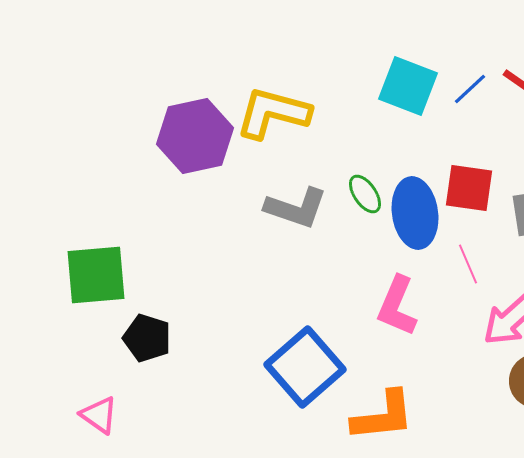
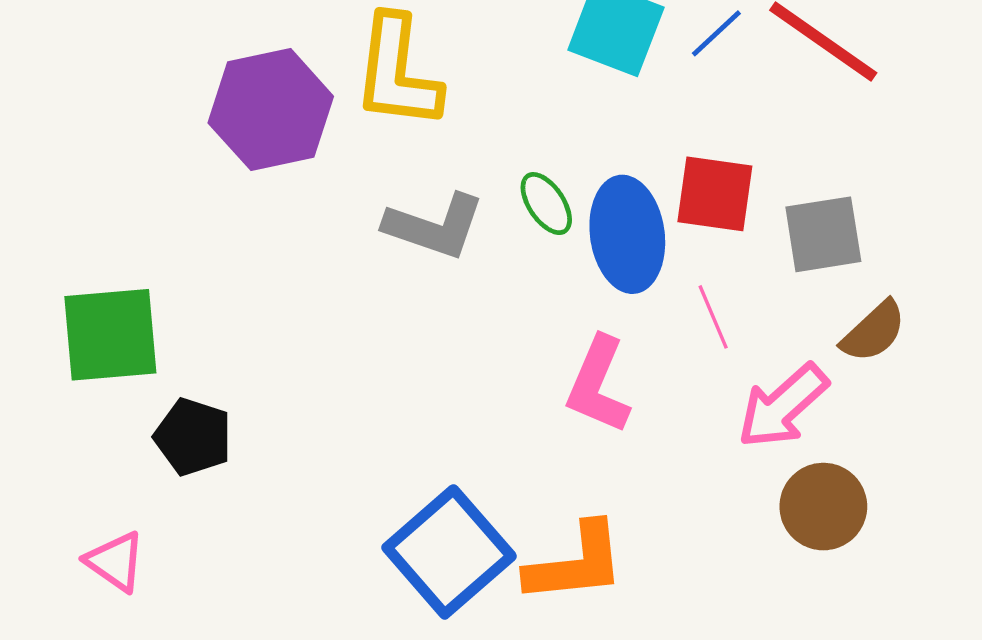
yellow L-shape: (273, 113) -> (397, 72), turned -98
blue square: (305, 367) -> (449, 552), moved

